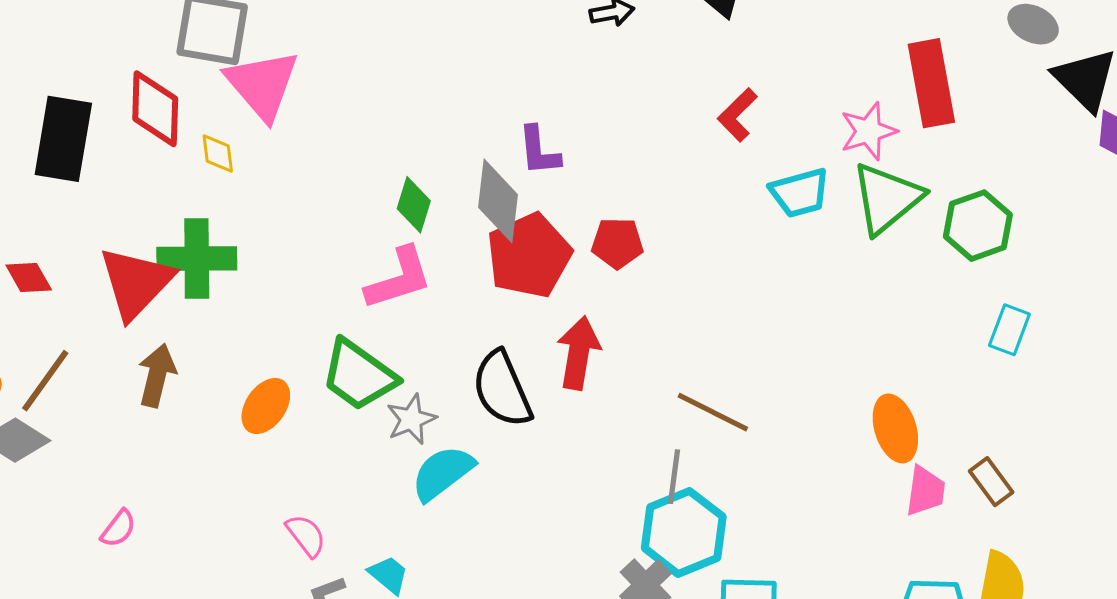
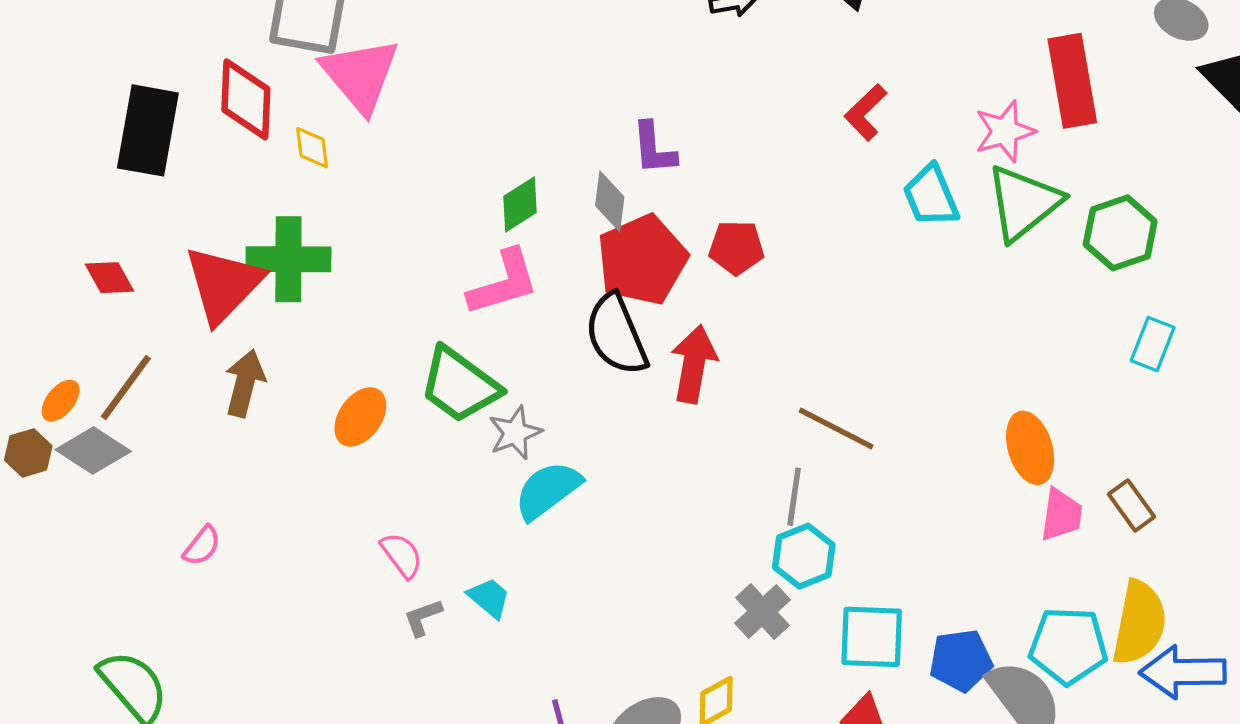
cyan trapezoid: (800, 193) -> (931, 196), turned 82
gray diamond: (498, 201) -> (610, 201), size x0.7
green diamond: (414, 205) -> (520, 204), turned 40
black semicircle: (502, 389) -> (616, 334), moved
cyan hexagon: (684, 532) -> (804, 556), size x0.7

